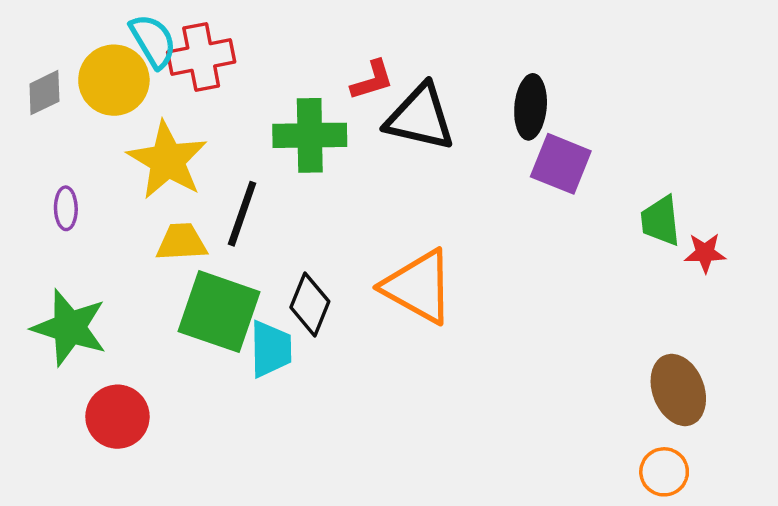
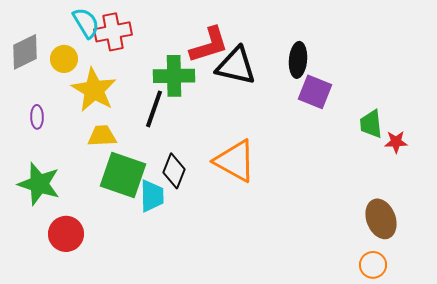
yellow circle: (114, 80) -> (64, 59), moved, size x0.7
red L-shape: (372, 80) -> (209, 45), size x1.6
gray diamond: (44, 93) -> (25, 52), size x1.4
black line: (242, 214) -> (154, 109), moved

